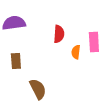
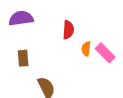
pink rectangle: (94, 42) -> (105, 53), moved, turned -42

